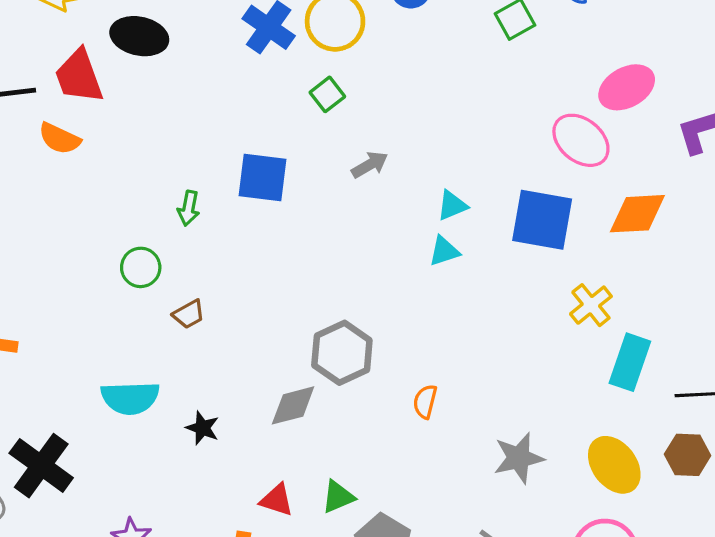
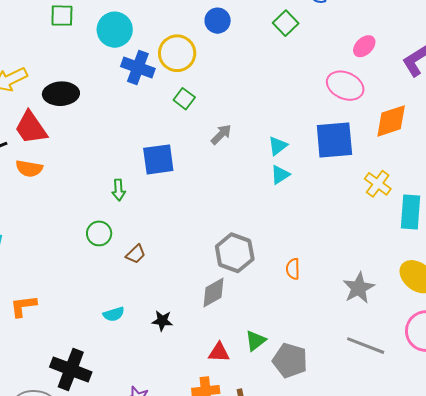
pink ellipse: (627, 87) -> (364, 46), size x0.7
cyan semicircle: (130, 398) -> (114, 314), size x0.6

